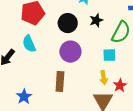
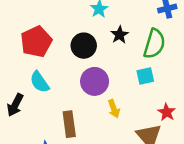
yellow arrow: (104, 78) -> (114, 109), moved
brown rectangle: (60, 82) -> (69, 124), moved

